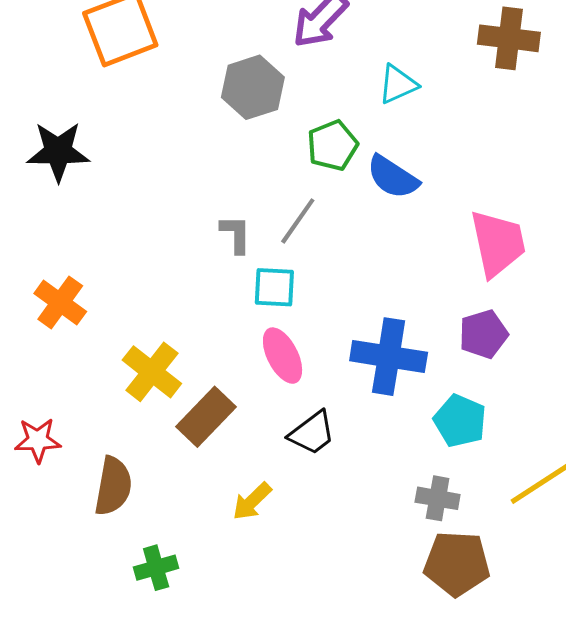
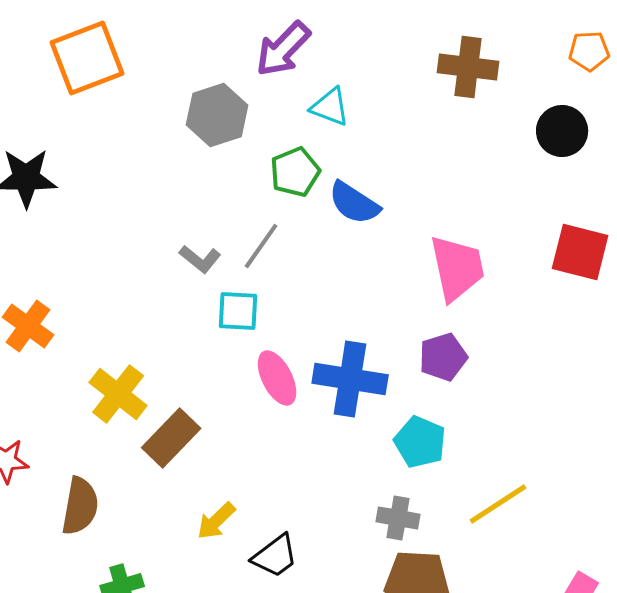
cyan triangle: (398, 84) -> (330, 107), moved, turned 45
gray L-shape: (236, 234) -> (200, 259), turned 129
pink ellipse: (283, 356) -> (277, 378), moved
black trapezoid: (312, 433) -> (275, 556), moved

